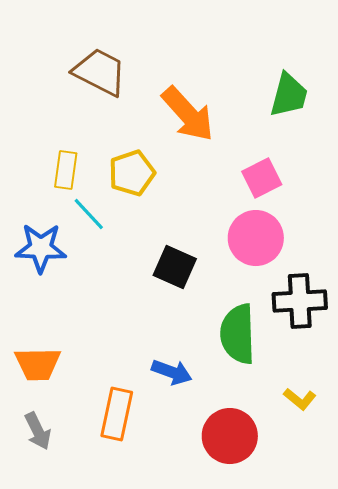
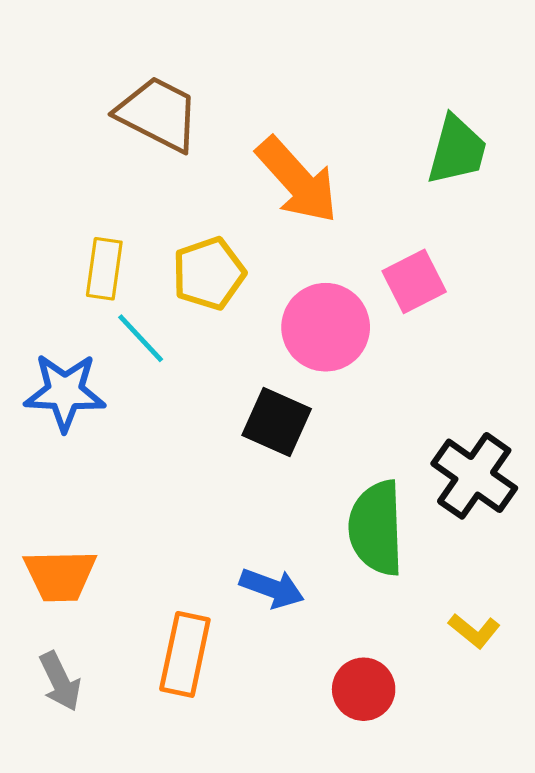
pink circle: (256, 238) -> (326, 327), moved
black cross: (300, 301) -> (474, 476), turned 38
red circle: (230, 436) -> (364, 689), size x0.7

